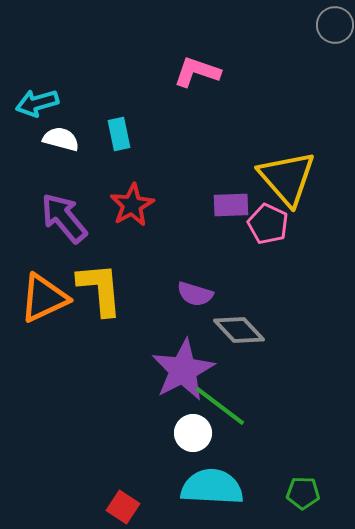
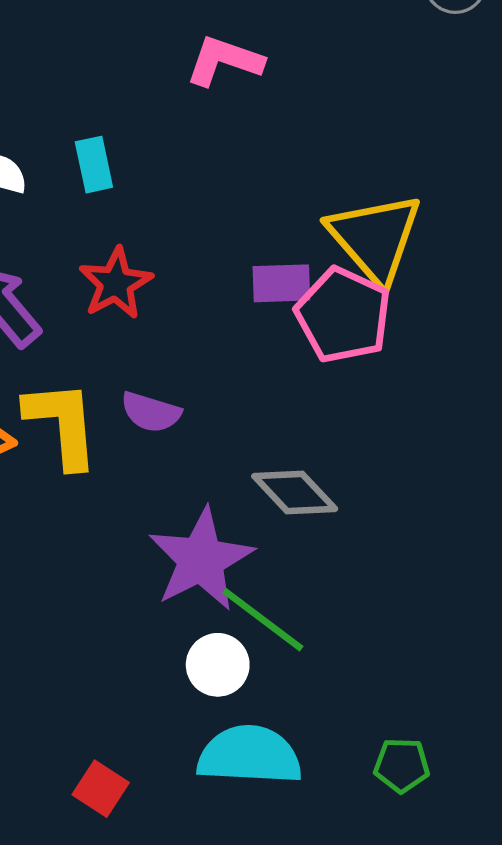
pink pentagon: (268, 224) -> (343, 315), size x1.4
purple semicircle: (195, 294) -> (151, 412), moved

